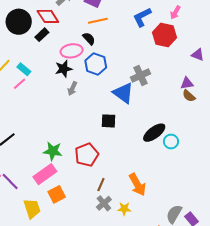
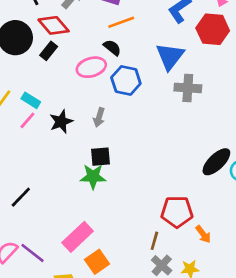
black star: (64, 69) -> (61, 122), moved
gray cross: (140, 76) -> (188, 88), turned 36
blue triangle: (123, 93) -> (170, 56), moved, turned 40
black square: (109, 121) -> (100, 157), moved
green star: (53, 151) -> (93, 177), moved
red pentagon: (87, 155) -> (177, 212), moved, turned 30
orange arrow: (137, 185) -> (203, 234), size x0.6

